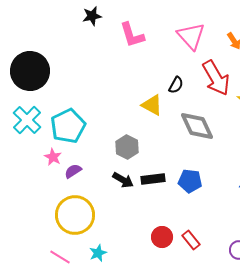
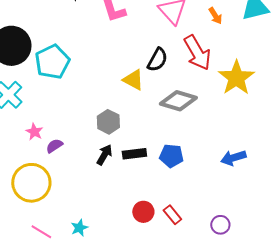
black semicircle: (176, 85) -> (157, 60), size x1.4
cyan pentagon: (68, 126) -> (52, 62), moved
gray diamond: (197, 126) -> (178, 101), turned -48
black arrow: (123, 180) -> (104, 155), turned -90
yellow circle: (75, 215) -> (31, 183), moved

